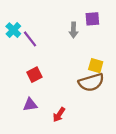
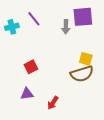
purple square: (92, 19) -> (83, 17), size x1.5
cyan cross: (13, 30) -> (12, 27), turned 32
purple line: (30, 39) -> (34, 19), moved

